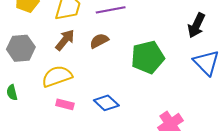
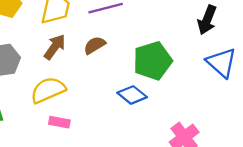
blue diamond: (106, 103) -> (132, 95), moved

